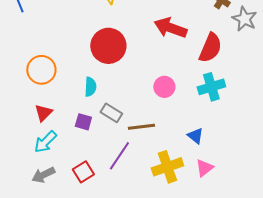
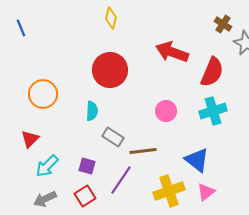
red triangle: (43, 113) -> (30, 139), moved
purple square: (83, 122) -> (87, 166), moved
blue triangle: (195, 136) -> (197, 160), size x1.5

